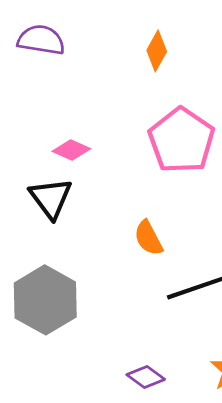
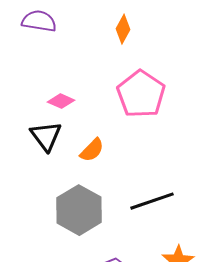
orange semicircle: (148, 238) -> (92, 150), moved, turned -108
gray hexagon: (45, 300) -> (79, 210), moved

